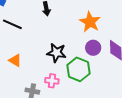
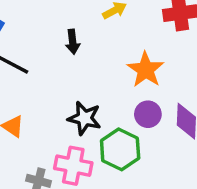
pink cross: (52, 81) -> (73, 166), size x1.5

